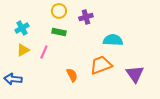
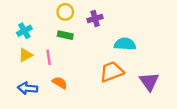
pink line: (44, 52) -> (49, 57), turned -32
orange semicircle: (72, 75) -> (60, 83), moved, turned -32
blue arrow: (13, 79) -> (28, 88), moved

